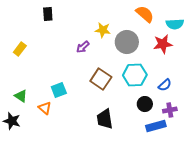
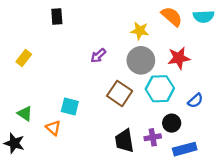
cyan semicircle: (175, 24) -> (204, 17), moved
yellow star: (103, 30) -> (140, 31), moved
gray circle: (127, 42) -> (141, 60), moved
red star: (163, 44) -> (179, 58), moved
cyan square: (59, 90) -> (70, 106), turned 35
purple cross: (170, 110) -> (153, 137), moved

